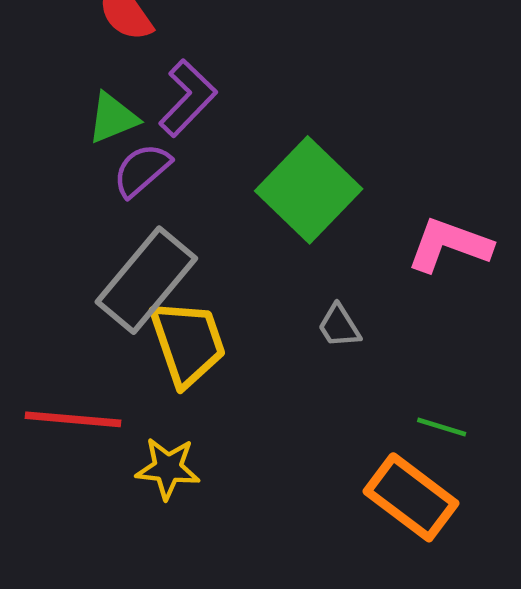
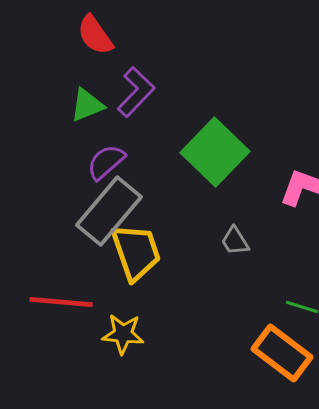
purple semicircle: (142, 170) -> (106, 162), moved

